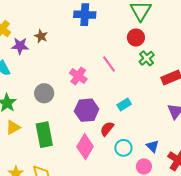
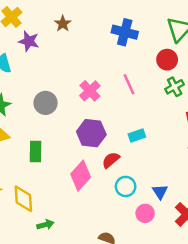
blue cross: (85, 15) -> (125, 32), moved
brown star: (41, 36) -> (63, 24), moved
green rectangle: (44, 135) -> (36, 152), size x0.7

